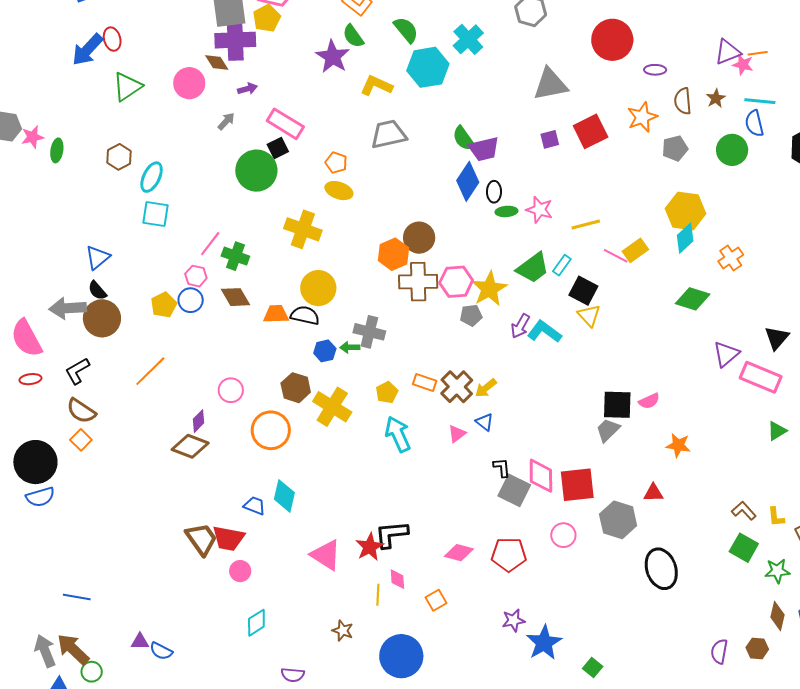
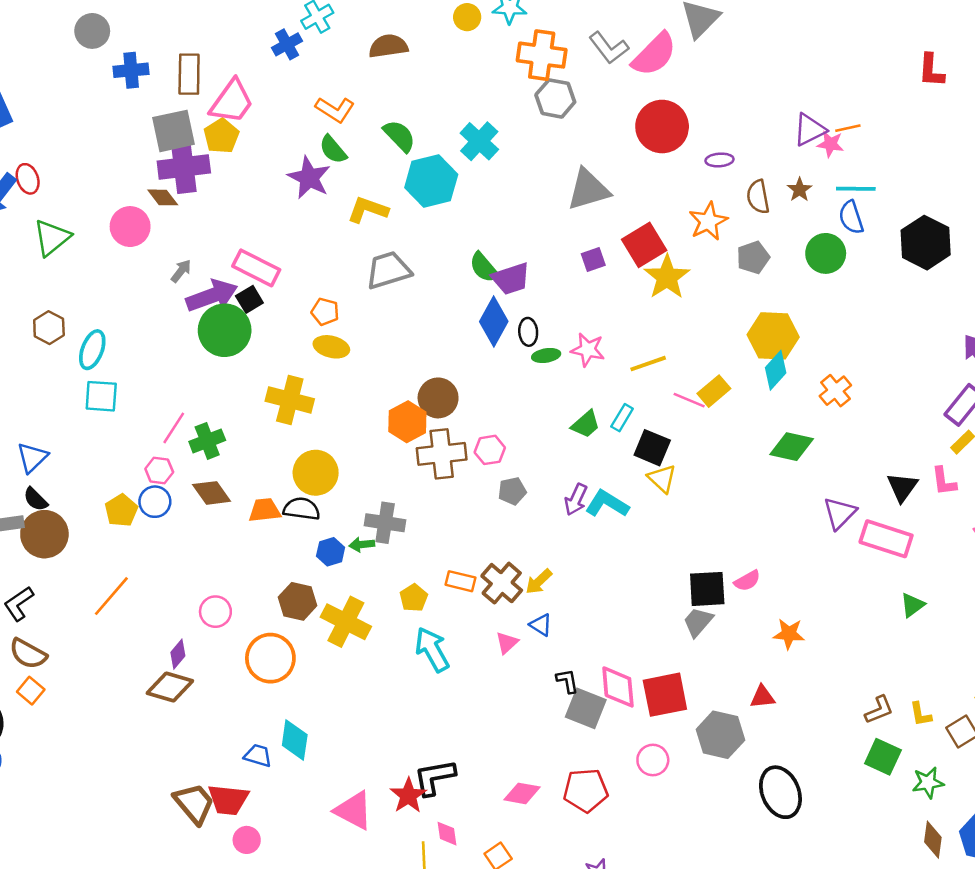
purple arrow: (247, 89) -> (212, 296), moved, size x2.0
green cross: (235, 256) -> (207, 441), turned -36
green trapezoid: (533, 268) -> (586, 424), size x0.7
pink hexagon: (456, 282) -> (490, 450), size x0.7
yellow star: (489, 289) -> (667, 277), moved
brown L-shape: (744, 511) -> (879, 710), turned 115

